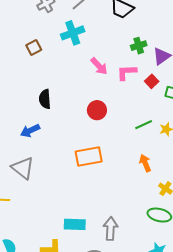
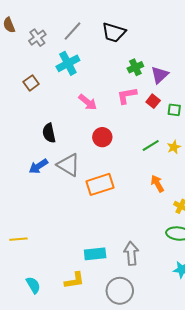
pink arrow: (99, 66) -> (88, 102), moved
gray triangle: (23, 168) -> (69, 165), moved

